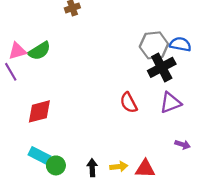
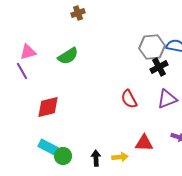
green semicircle: (39, 51) -> (68, 56), moved
black cross: (162, 67) -> (159, 67), size x0.7
red triangle: (145, 169) -> (144, 143), moved

